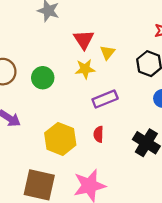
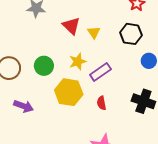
yellow star: (85, 69) -> (78, 62), moved
yellow hexagon: (60, 139) -> (69, 92), moved

